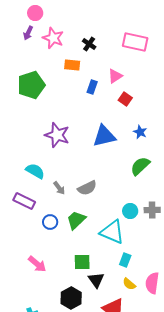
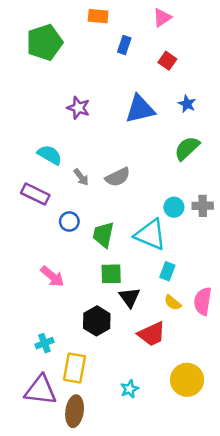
pink triangle: (115, 76) -> (162, 18), moved
purple star: (57, 135) -> (78, 108), size x0.7
green trapezoid: (76, 220) -> (103, 235), moved, turned -35

